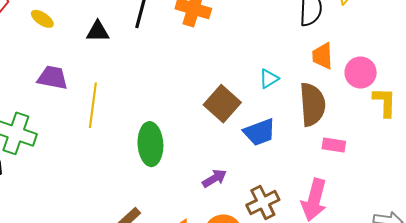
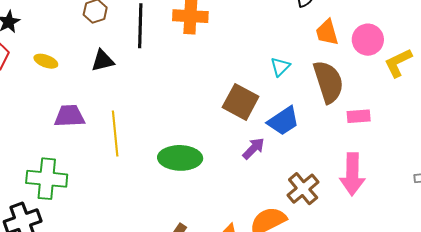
yellow L-shape: (385, 102) -> (398, 63), turned -104
green ellipse: (150, 144) -> (180, 158), turned -72
purple arrow: (214, 178) -> (254, 148), moved

